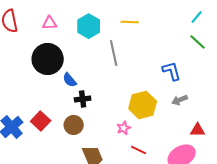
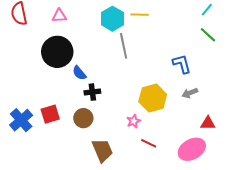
cyan hexagon: (89, 26) -> (112, 19), moved
red square: (41, 121) -> (50, 114), turned 30

